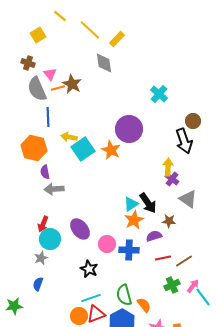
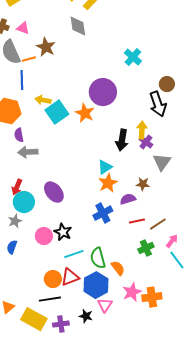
pink triangle: (50, 74) -> (23, 28), moved, turned -32
orange line: (58, 88) -> (29, 59), moved
gray triangle: (188, 199) -> (162, 162), turned 30
black arrow: (148, 203) -> (122, 140), moved, turned 45
pink circle: (107, 244) -> (44, 236), moved
blue cross: (129, 250) -> (103, 213), turned -30
pink arrow: (193, 286) -> (172, 241), moved
cyan line: (91, 298) -> (74, 254), moved

